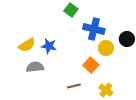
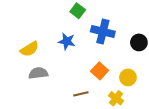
blue star: (49, 46) -> (67, 41), moved
yellow circle: (106, 48) -> (128, 77), moved

